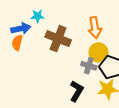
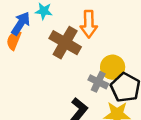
orange arrow: (95, 27) -> (89, 24), moved
blue arrow: (21, 29) -> (21, 23), turned -54

